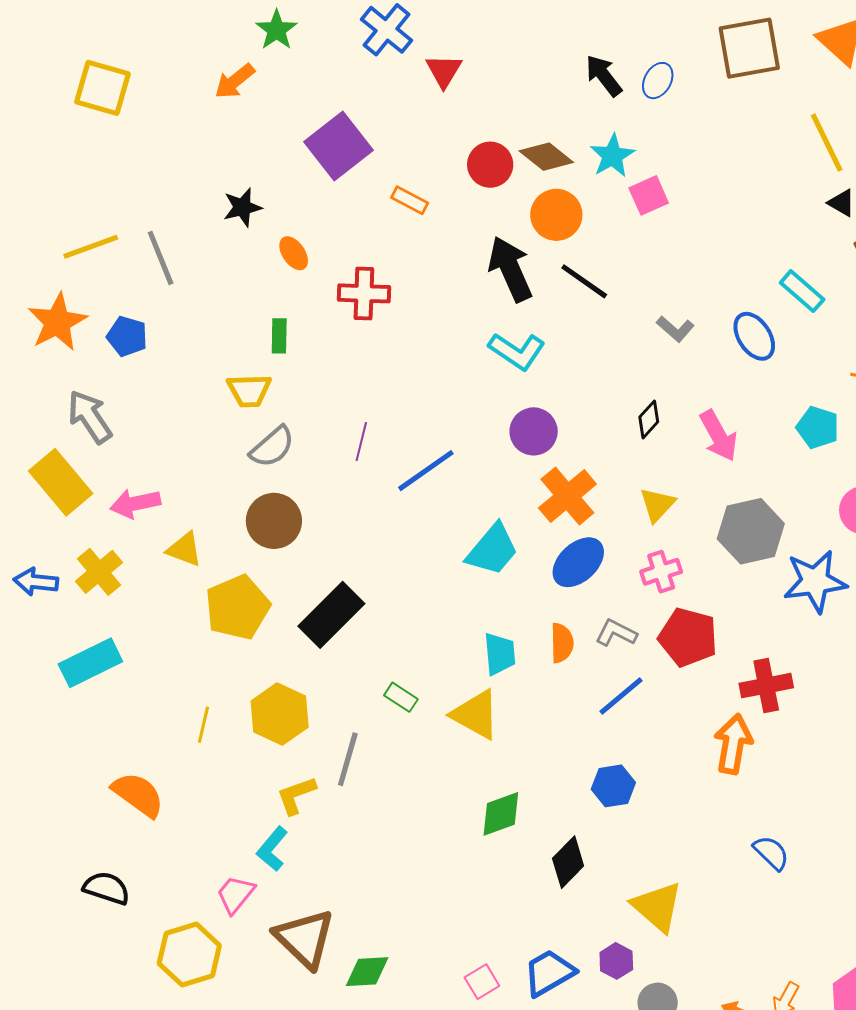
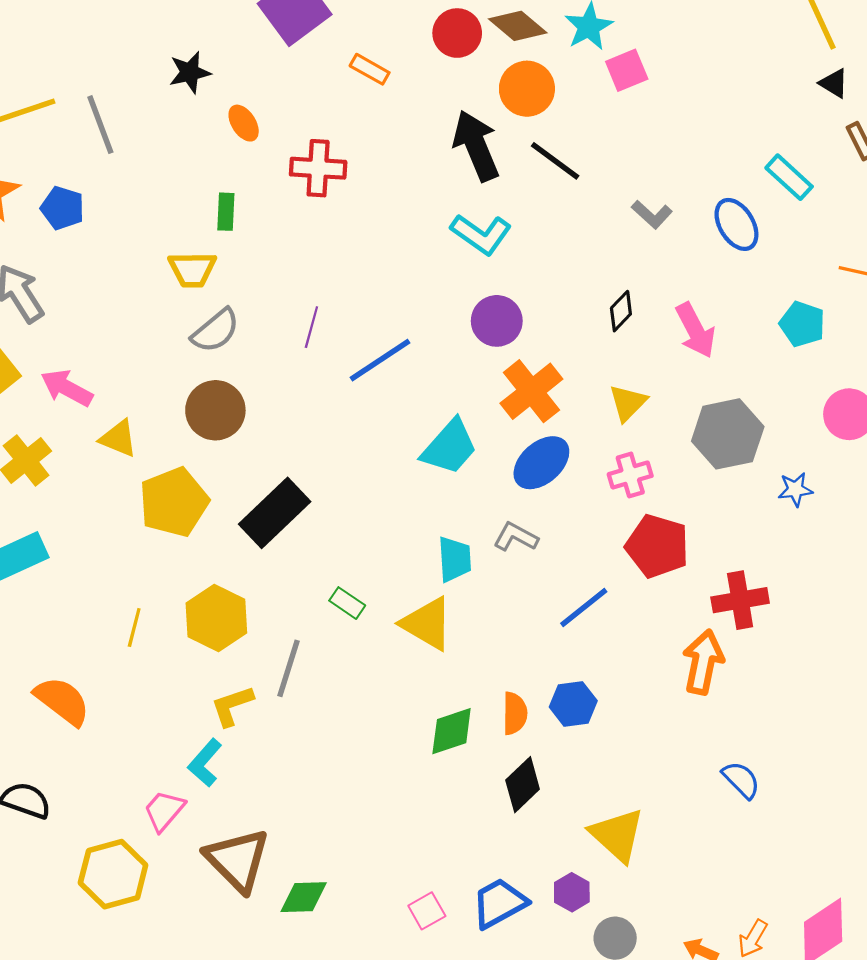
pink arrow: (135, 504) -> (67, 388), turned 39
blue star: (815, 581) -> (795, 489), size x0.5
gray L-shape: (616, 633) -> (516, 537), moved
orange semicircle: (562, 643) -> (515, 713), moved

